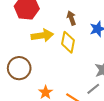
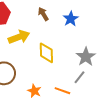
yellow diamond: (68, 42) -> (46, 53), moved

